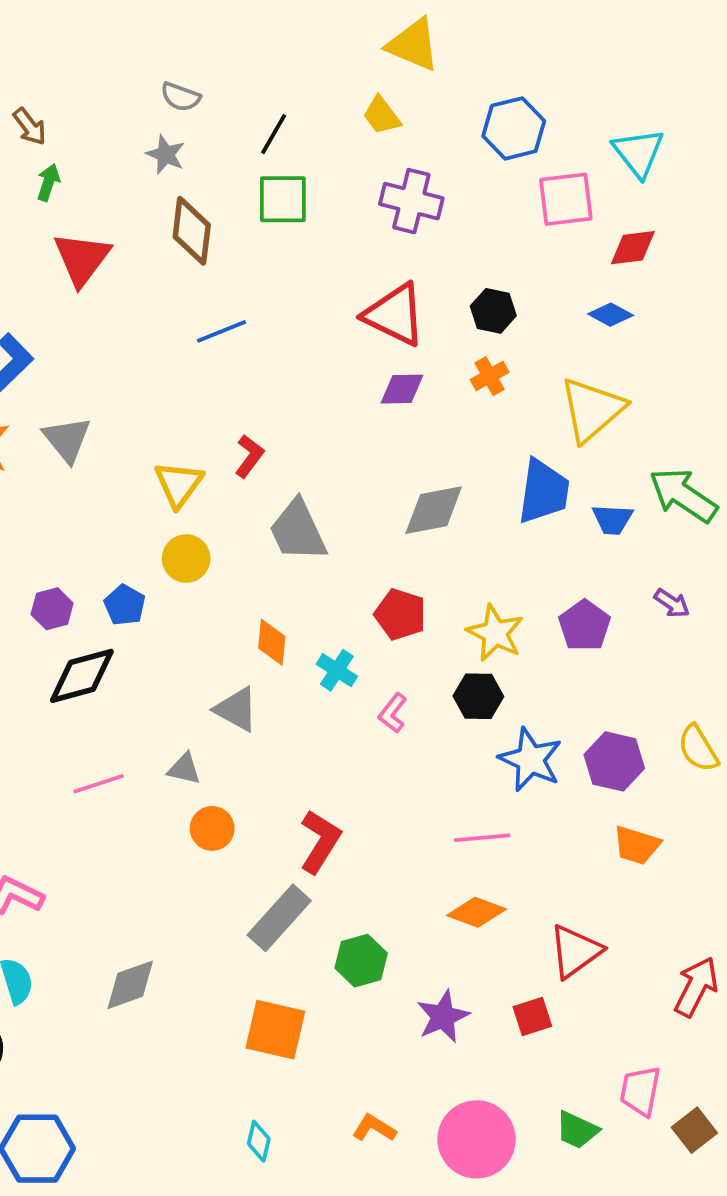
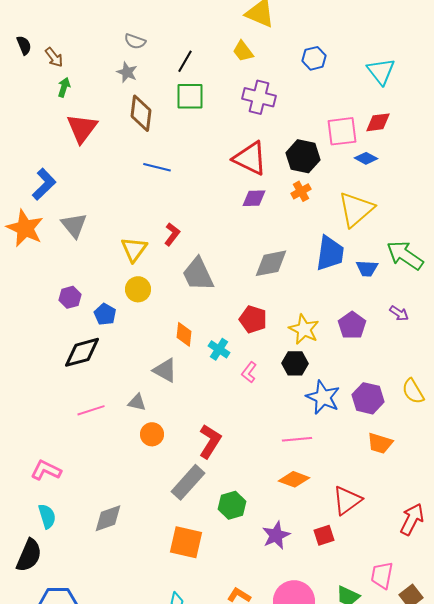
blue hexagon: (514, 128) -> (314, 58), size x0.7
pink square: (566, 199) -> (342, 131), moved
black hexagon: (493, 311) -> (303, 156), size x1.4
blue line: (221, 331) -> (157, 167), turned 36
purple hexagon: (52, 609) -> (70, 297), moved

